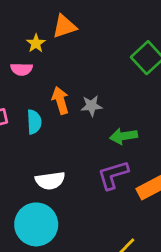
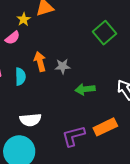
pink semicircle: (22, 69) -> (12, 38), turned -42
purple L-shape: (113, 175) -> (73, 136), moved

